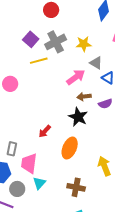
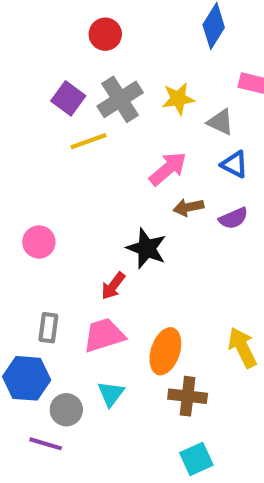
gray triangle: (96, 63) -> (220, 122), moved
pink circle: (10, 84) -> (39, 242), moved
black star: (78, 117) -> (147, 248), moved
orange ellipse: (70, 148) -> (165, 351), moved
pink trapezoid: (29, 163) -> (104, 335), moved, turned 70

